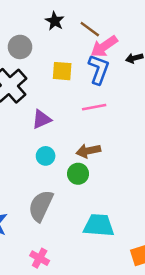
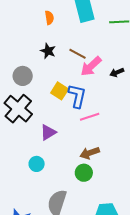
blue L-shape: (99, 69) -> (77, 96), moved
yellow square: (62, 71) -> (60, 91), turned 36
cyan circle: (46, 156) -> (37, 164), moved

